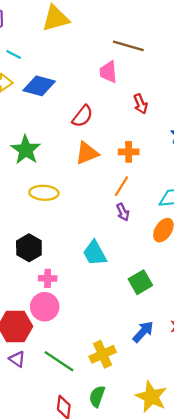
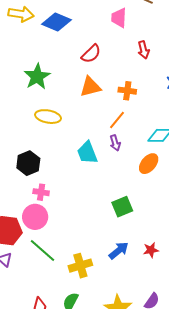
cyan trapezoid: (95, 253) -> (87, 153), moved
green line: (59, 361) -> (42, 251), moved

